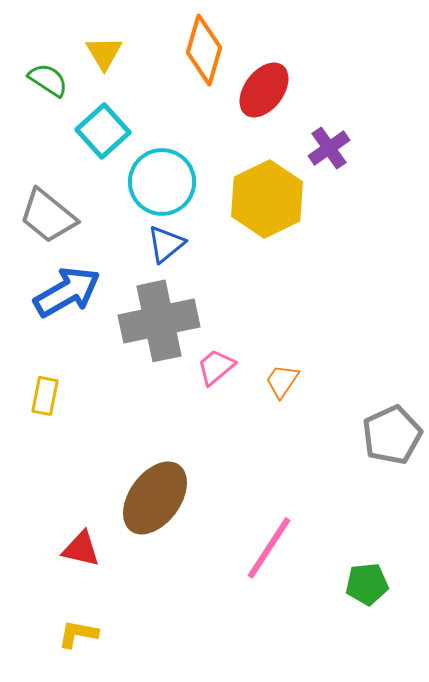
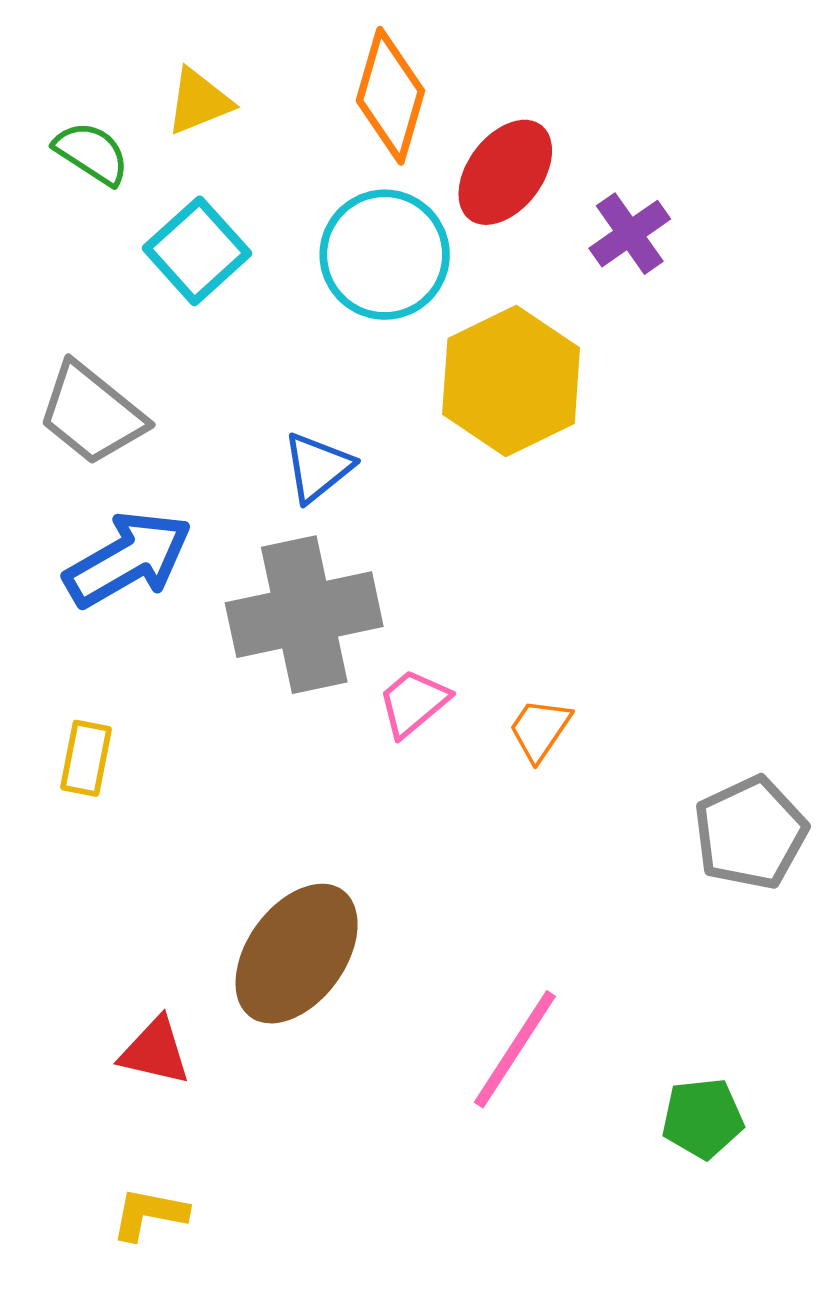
yellow triangle: (104, 53) -> (199, 101), turned 39
purple cross: (329, 148) -> (630, 234), moved
cyan circle: (162, 182) -> (385, 255), moved

